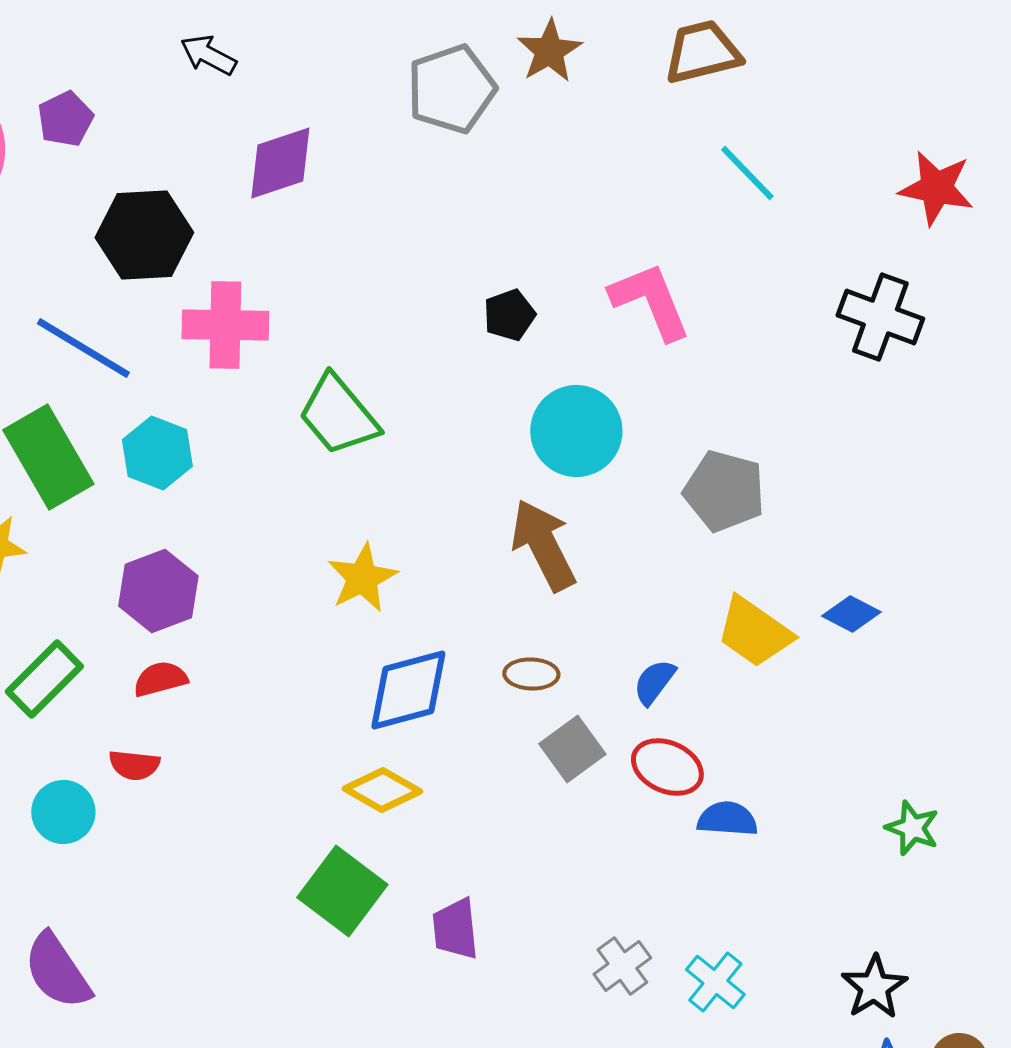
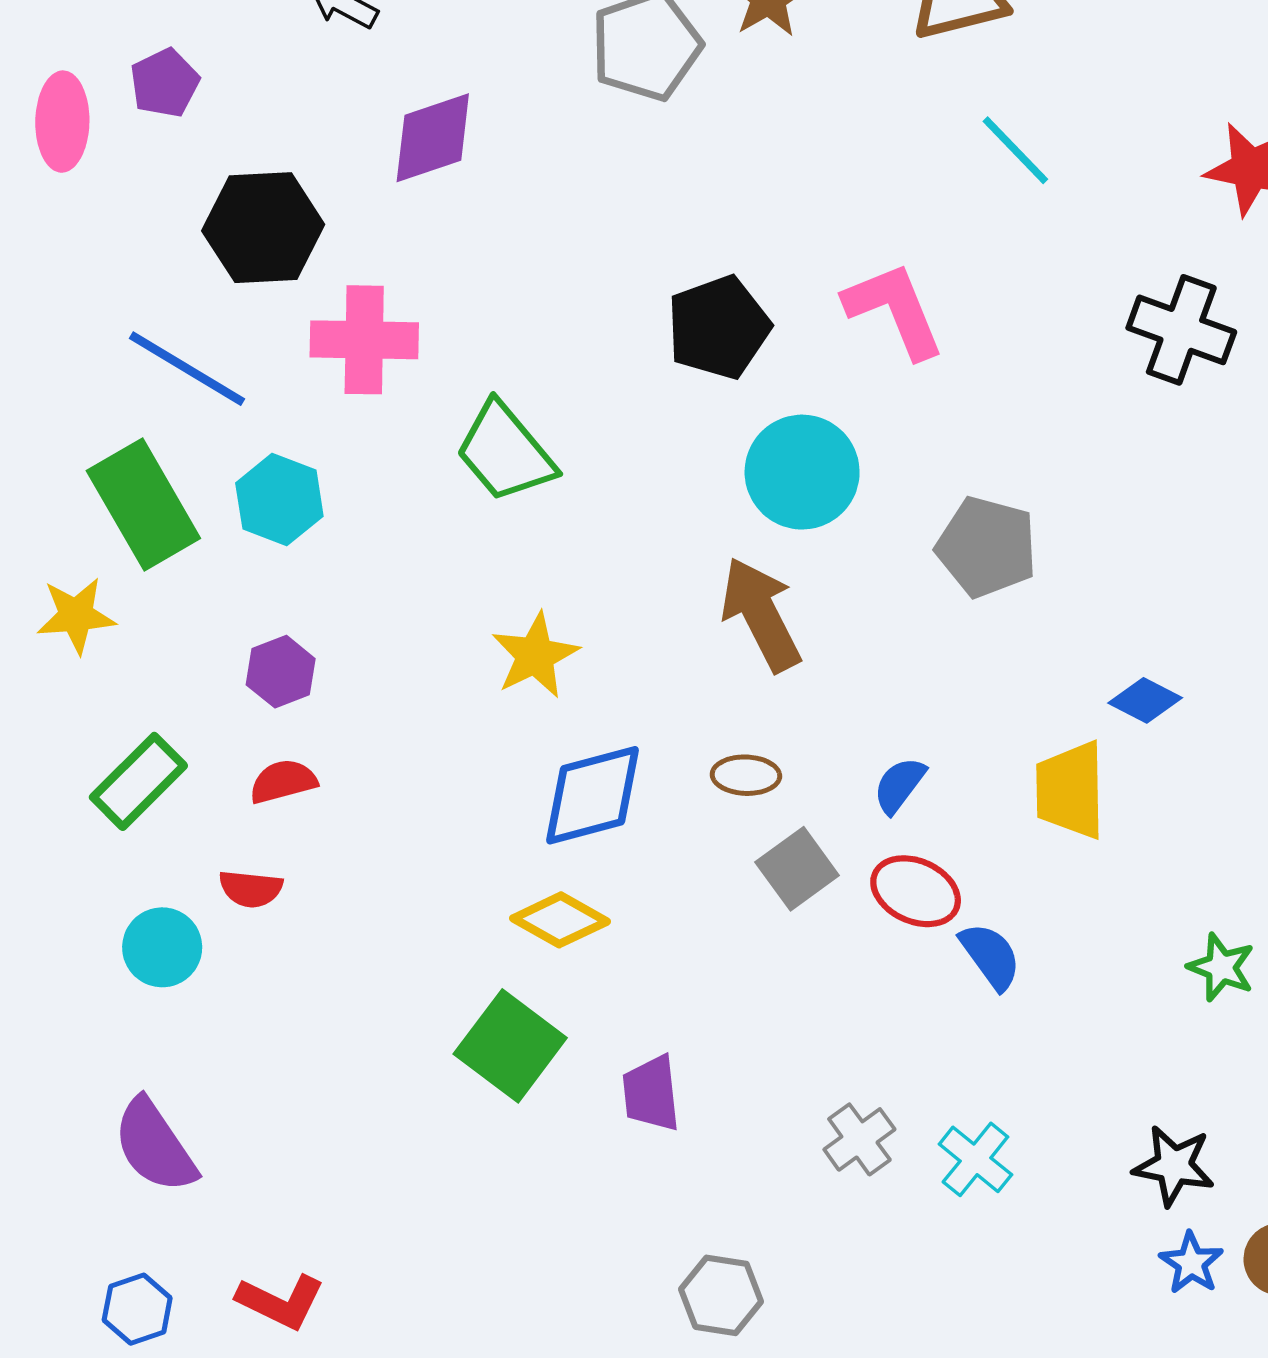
black pentagon: (509, 315) -> (718, 327), size x1.6
purple hexagon: (158, 591) -> (281, 672), size x0.7
yellow trapezoid: (754, 632) -> (1070, 790), moved, turned 54
blue semicircle: (727, 819) -> (990, 956), turned 50
black star: (874, 987) -> (1174, 1166), turned -30

